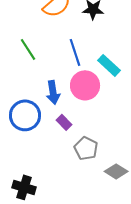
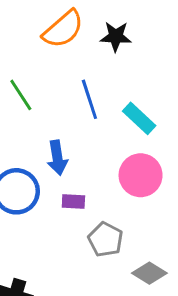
pink circle: (85, 85) -> (141, 175), moved
purple rectangle: (64, 122) -> (73, 202), turned -42

